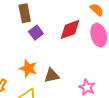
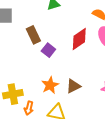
orange star: (28, 68) -> (50, 85), turned -30

